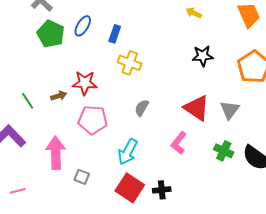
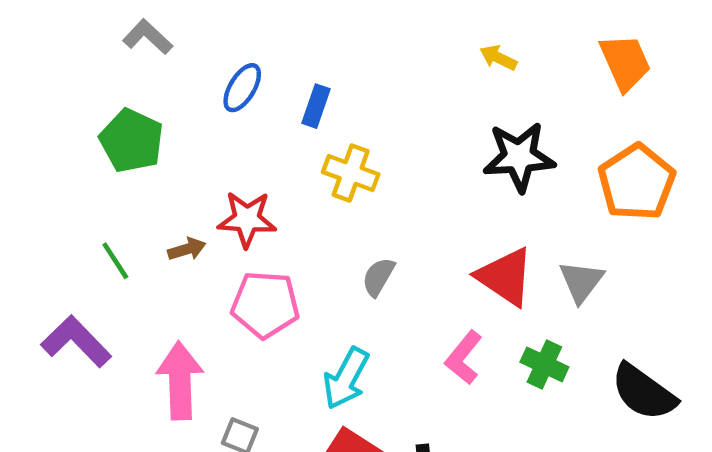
green pentagon: (51, 34) -> (131, 141), moved
black star: (203, 56) -> (519, 157), size x1.4
green cross: (224, 151) -> (544, 364), moved

